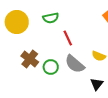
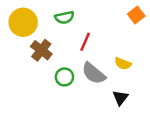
red line: (68, 38) -> (85, 42), turned 49
brown cross: (30, 59) -> (41, 50), moved

